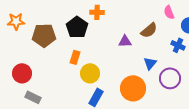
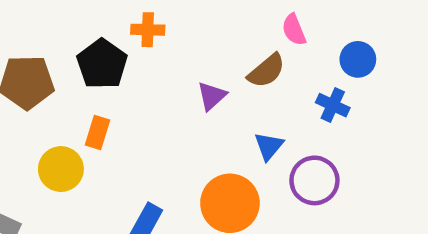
pink semicircle: (169, 12) -> (294, 30), moved
purple triangle: (125, 41) -> (212, 96), turned -40
yellow circle: (90, 73) -> (61, 169), moved

